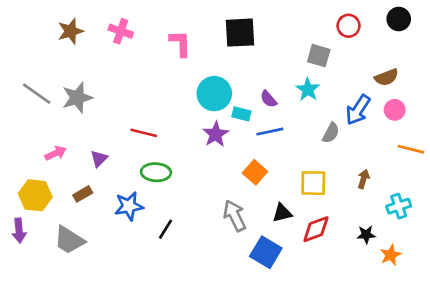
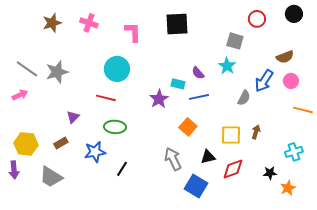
cyan circle: (214, 94) -> (117, 69), moved
pink arrow: (56, 153) -> (20, 95), moved
brown arrow: (363, 179) -> (256, 132), moved

